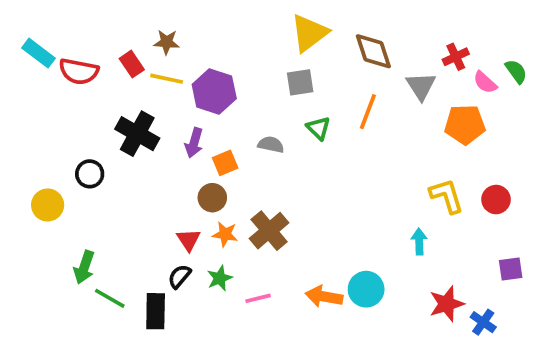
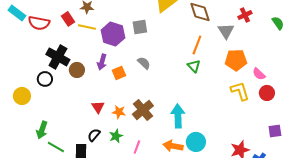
gray square: (300, 82) -> (140, 27), moved
pink semicircle: (485, 82) -> (259, 74), moved
orange pentagon: (465, 124) -> (236, 60), moved
green triangle: (318, 128) -> (194, 66), moved
black cross: (137, 134) -> (58, 57), moved
gray semicircle: (271, 145) -> (144, 63), turned 32
brown circle: (212, 198) -> (77, 70), moved
red triangle: (189, 240) -> (98, 107), moved
cyan arrow: (419, 242) -> (178, 116), moved, size x1.6
pink line: (258, 298) -> (137, 147), turned -56

